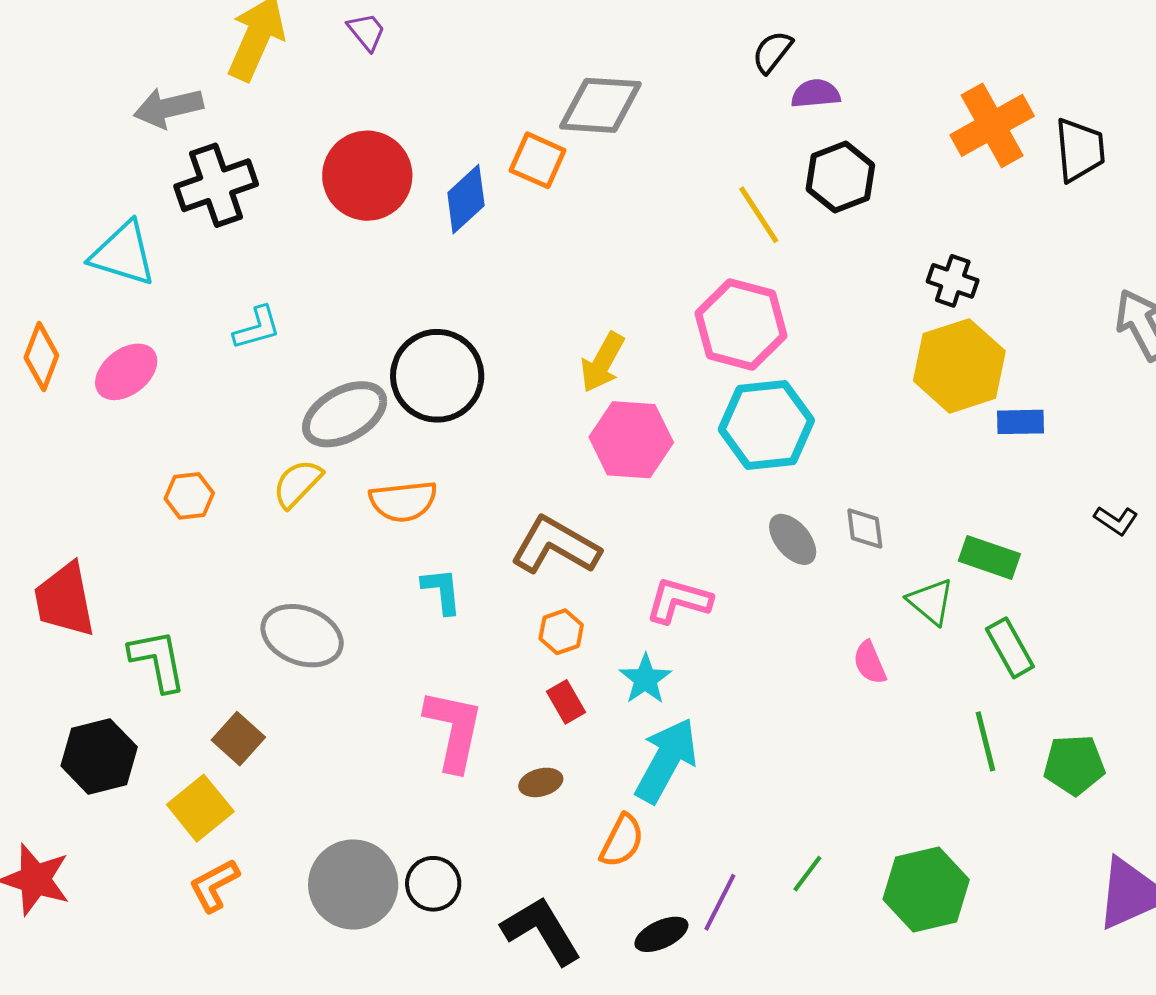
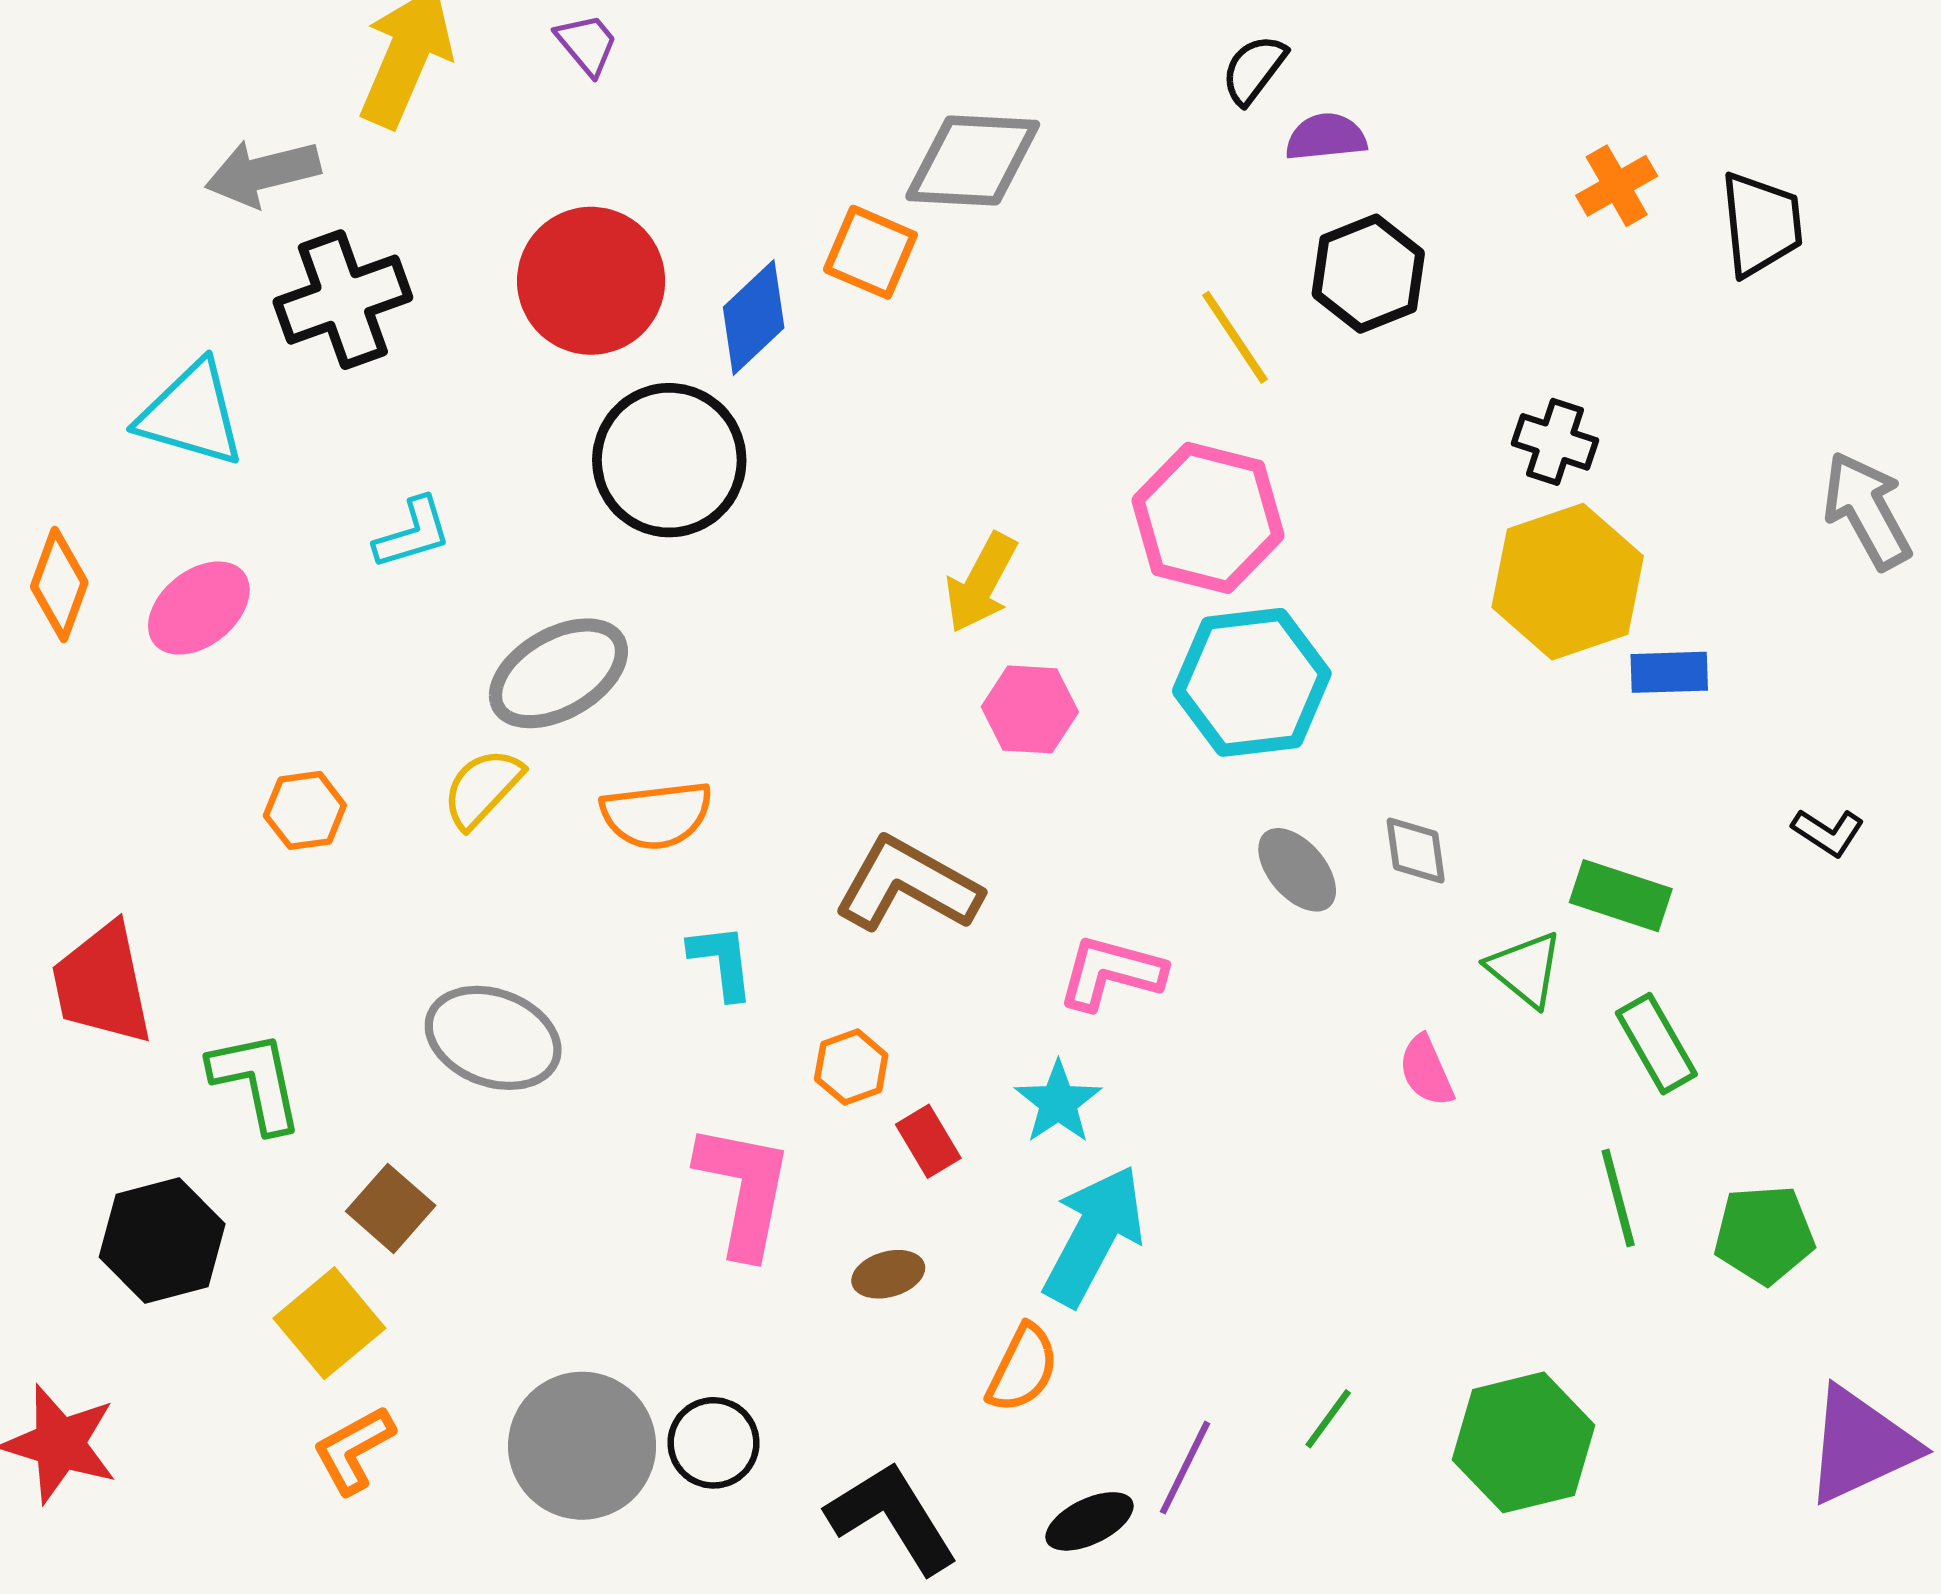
orange cross: (992, 125) -> (1617, 186), size x0.6
black circle: (437, 376) -> (669, 460), moved
pink hexagon: (631, 440) -> (1030, 709), size x0.7
orange hexagon: (561, 632) -> (851, 1067), moved

